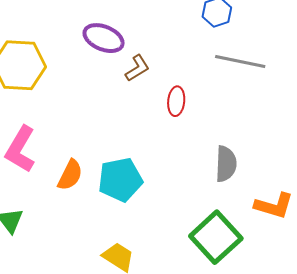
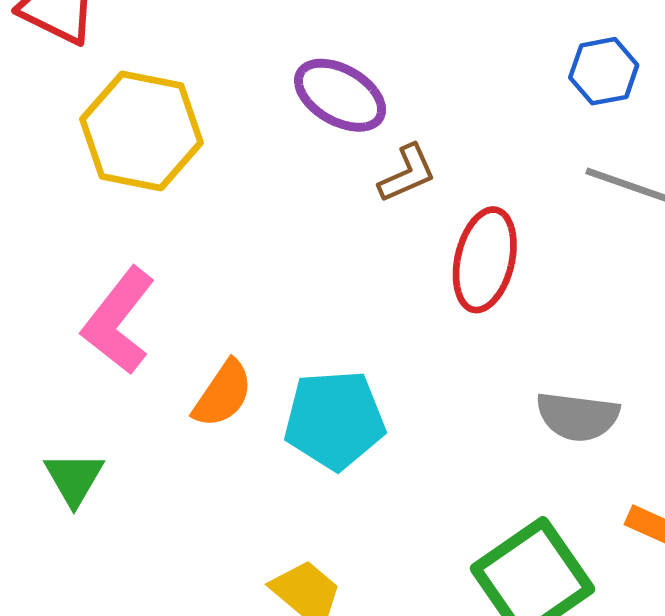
red ellipse: (176, 101) -> (485, 260), size x1.5
gray semicircle: (226, 164) -> (578, 416), turned 87

